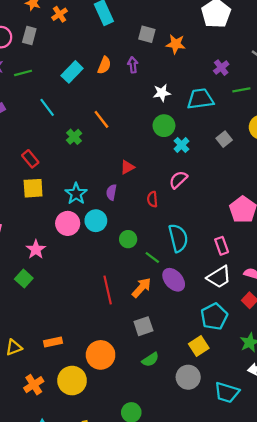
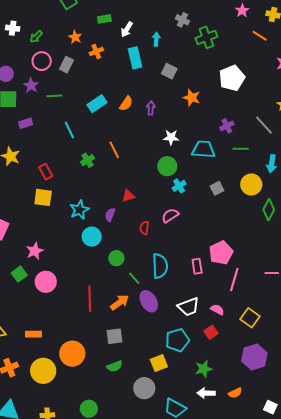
gray square: (147, 34) -> (169, 71), moved
pink circle: (68, 223) -> (46, 282), moved
pink rectangle: (222, 246) -> (197, 266), moved

